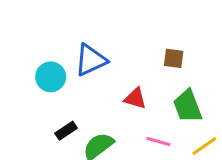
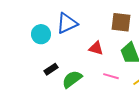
brown square: (174, 58) -> (121, 22), size x1.5

